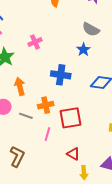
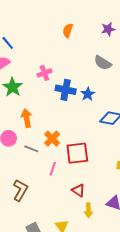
blue star: (83, 50) -> (88, 94), moved
blue cross: (61, 75) -> (66, 90), moved
orange cross: (46, 105) -> (52, 139), turned -35

